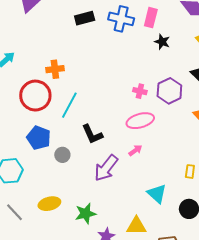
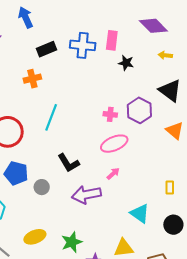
orange cross: (55, 69) -> (32, 79), moved
cyan line: (69, 105) -> (51, 117), moved
purple arrow: (106, 168) -> (86, 195), turned 48

